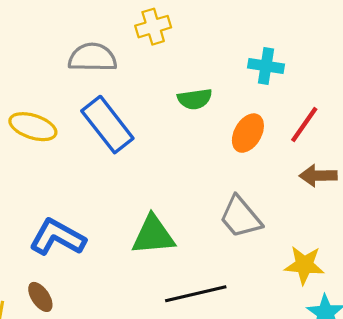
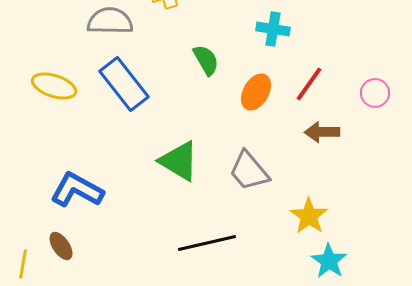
green semicircle: (195, 99) -> (206, 60), turned -112
green triangle: (153, 235) -> (179, 161), moved, turned 36
yellow star: (304, 265) -> (309, 216), turned 30

